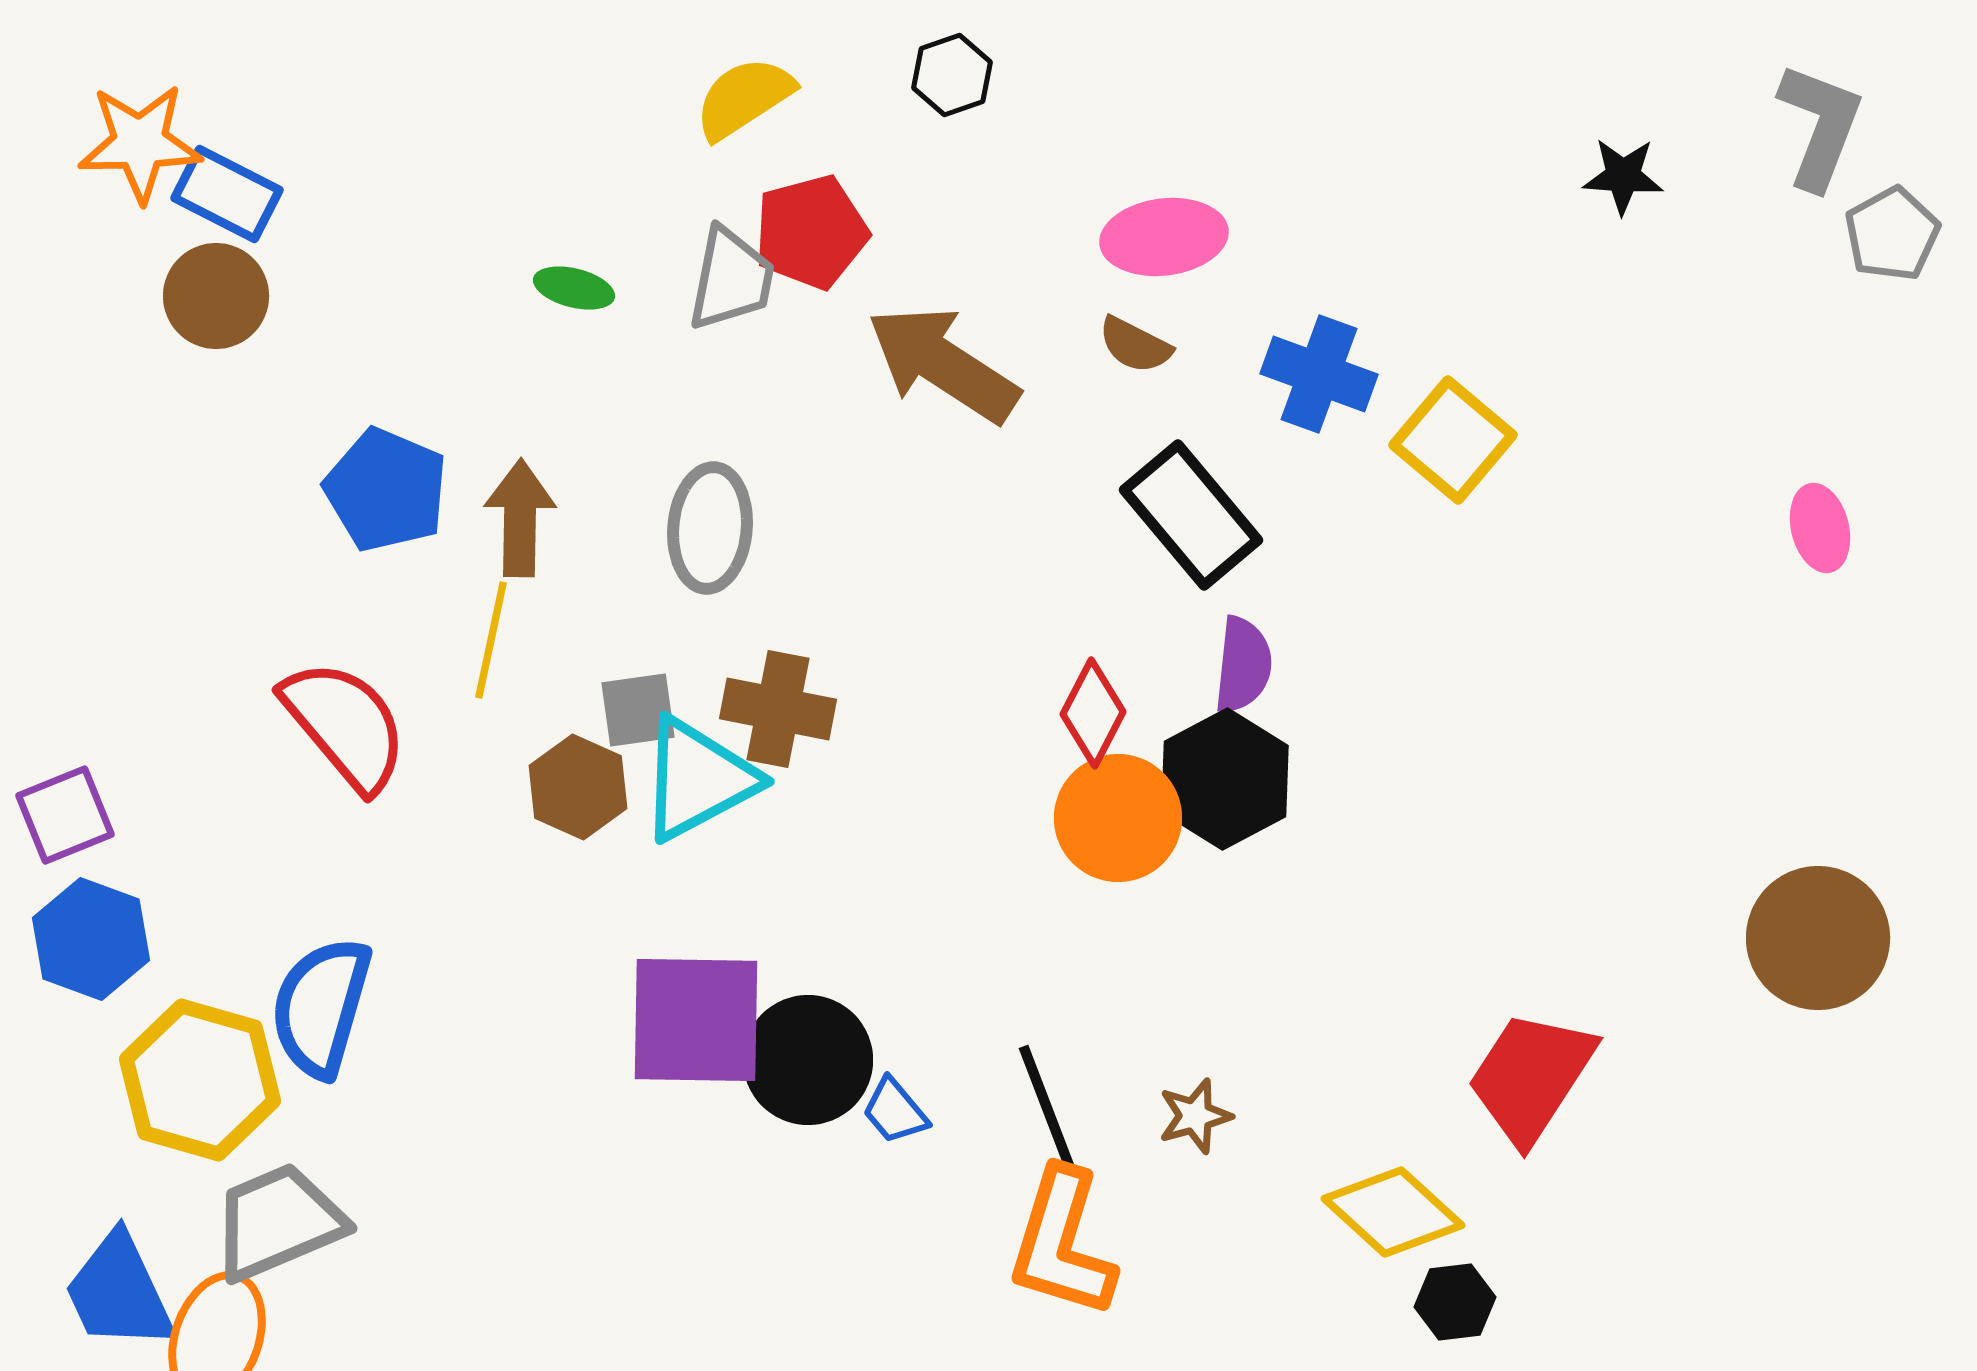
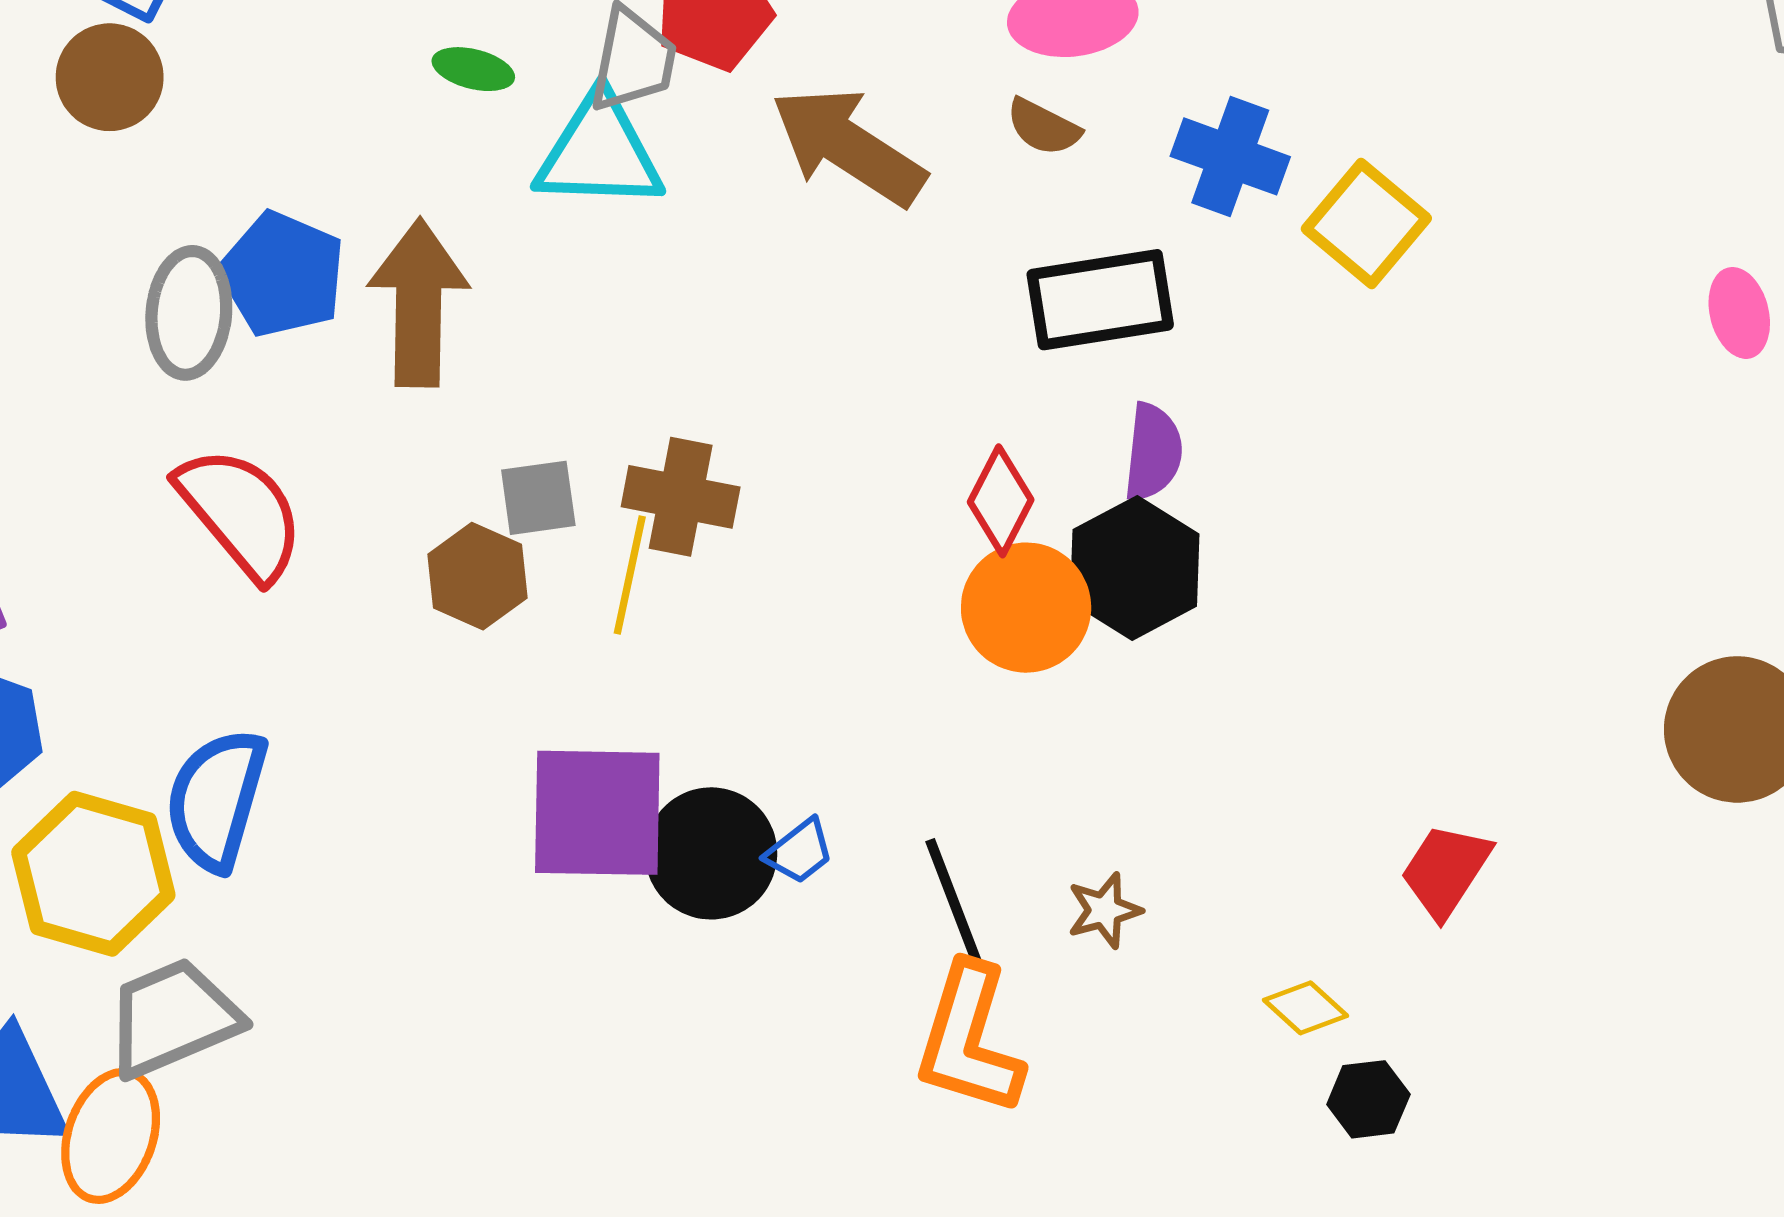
black rectangle: (1191, 515) -> (1100, 300), turned -59
brown arrow: (520, 518) -> (418, 303), size x1.4
gray ellipse: (710, 528) -> (189, 313), moved
yellow line: (491, 640) -> (630, 575), moved
cyan triangle: (698, 779) -> (599, 152), moved, turned 30
red trapezoid: (1531, 1077) -> (1446, 871), size x0.7
blue trapezoid: (895, 1111) -> (799, 851), moved, turned -88
yellow diamond: (1393, 1212) -> (1305, 1008), size x0.6

